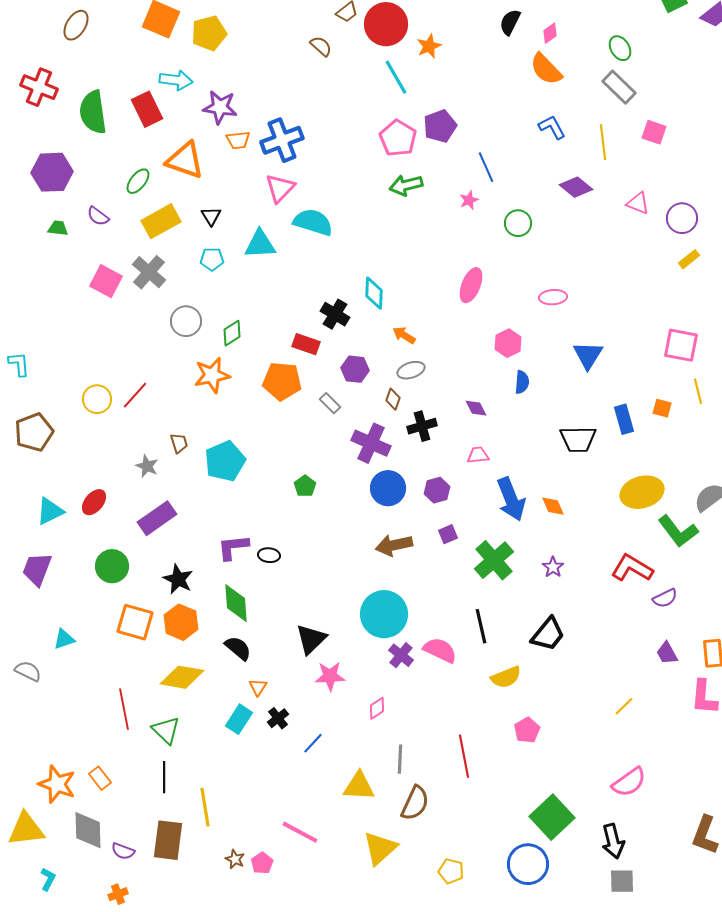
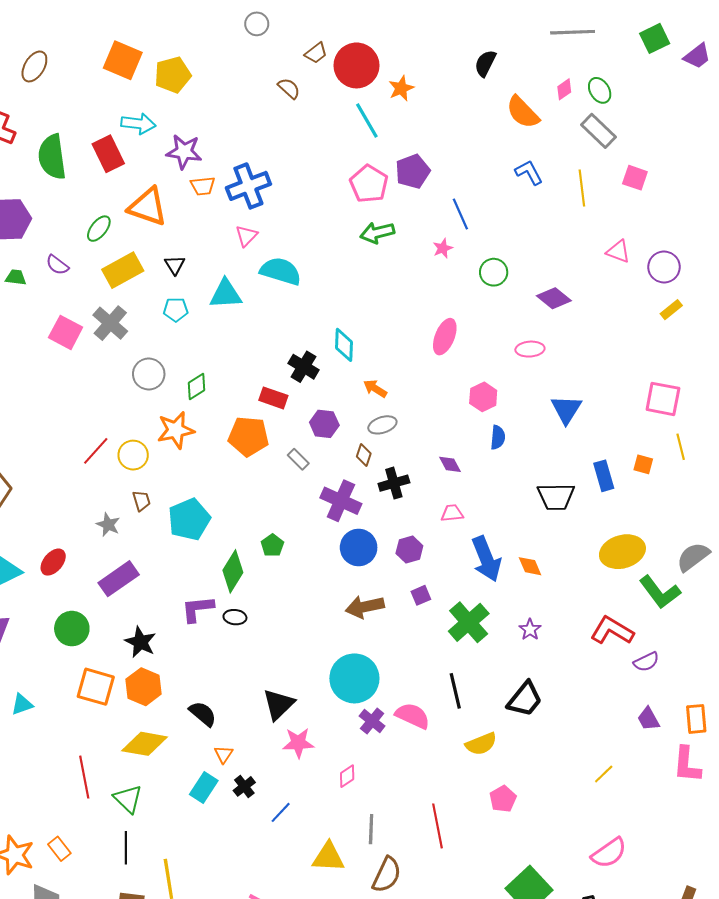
pink diamond: (550, 33) -> (564, 89), moved
purple diamond: (576, 187) -> (554, 298), moved
pink triangle: (280, 188) -> (246, 236), size x0.7
yellow circle: (97, 399) -> (133, 455), moved
green diamond: (236, 603) -> (233, 571), moved, turned 36

